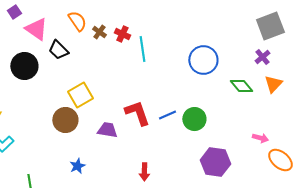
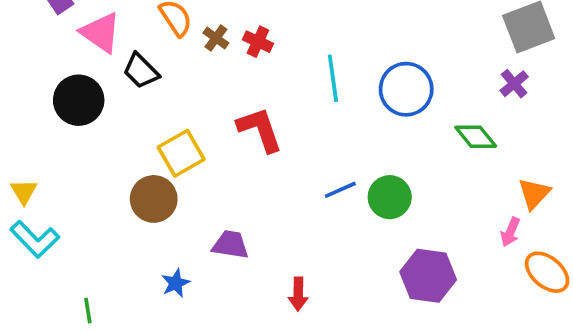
cyan line: (142, 49) -> (333, 78), moved
orange triangle: (273, 84) -> (534, 193), moved
red L-shape: (137, 113) -> (260, 129), moved
purple trapezoid: (107, 130) -> (231, 245), moved
pink arrow: (260, 138) -> (510, 232), turned 98

